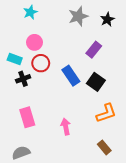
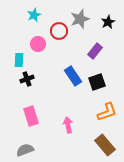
cyan rectangle: (15, 59) -> (19, 60), turned 72
red circle: (41, 63) -> (59, 31), moved
black square: (96, 82) -> (97, 82), turned 36
brown rectangle: (104, 147) -> (105, 145), size x1.5

